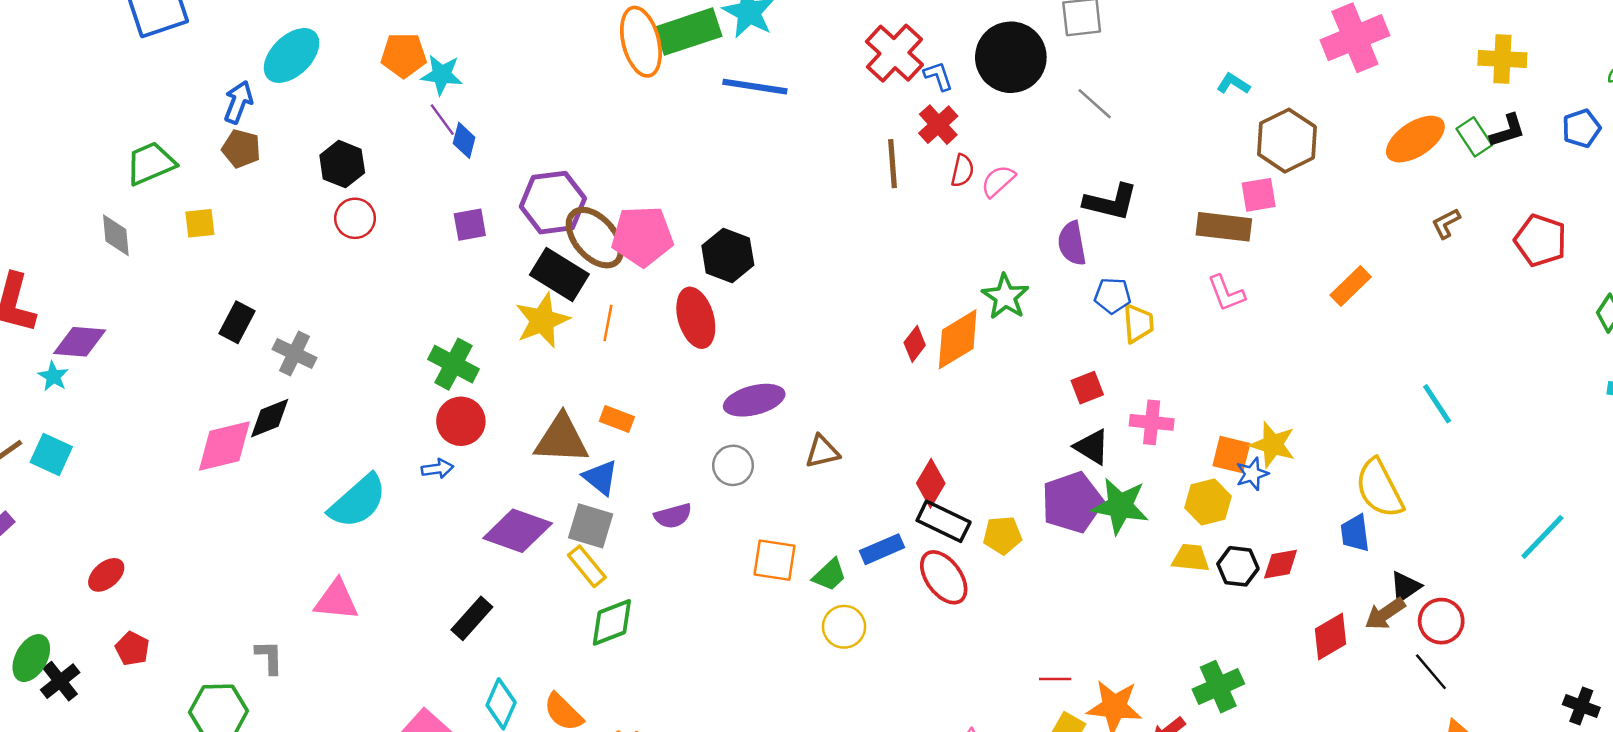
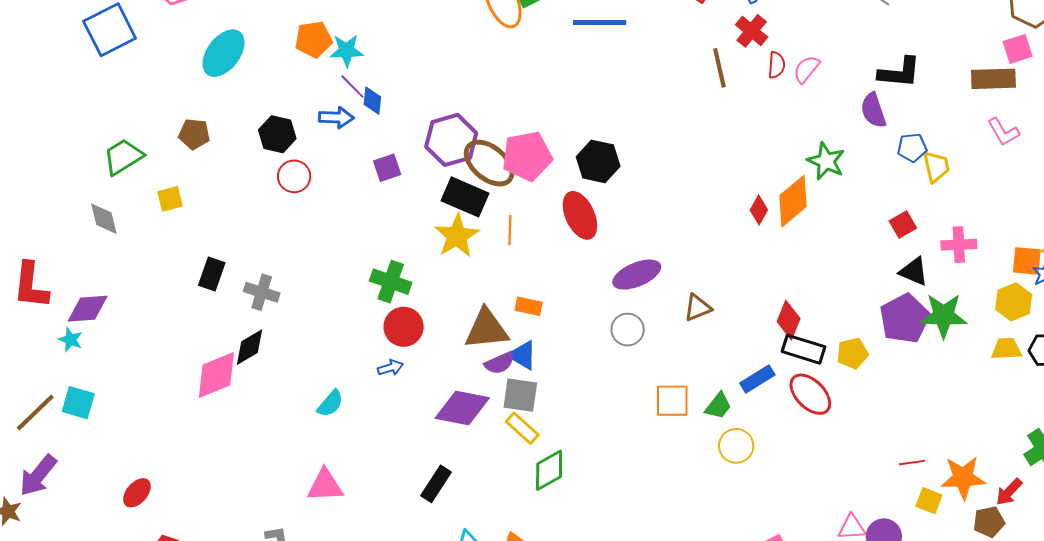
blue arrow: (238, 102) -> (336, 118), moved, turned 80
cyan semicircle: (358, 501) -> (330, 403), size x0.6
purple semicircle: (673, 516) -> (499, 363), moved

